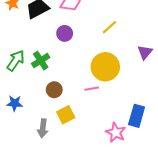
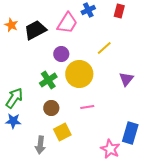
purple triangle: (145, 52) -> (126, 79), moved
green arrow: (16, 61) -> (14, 98), moved
green cross: (41, 61) -> (48, 80), moved
yellow circle: (105, 67) -> (79, 74), moved

